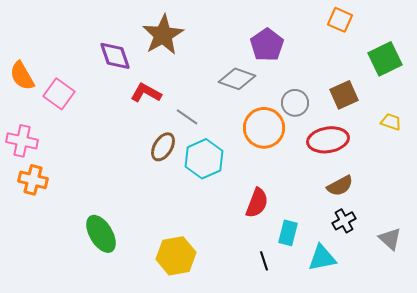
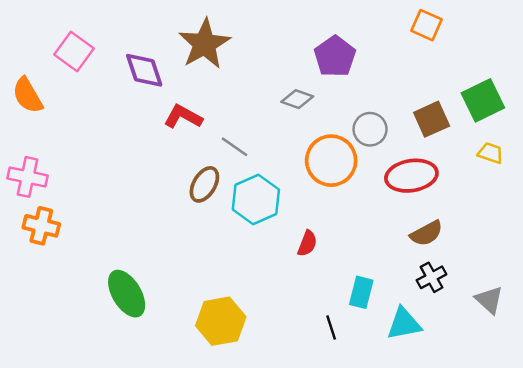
green square: (385, 59) -> (483, 100), moved
gray diamond: (237, 79) -> (297, 99), size x0.7
pink square: (59, 94) -> (74, 51), moved
red semicircle: (257, 203) -> (307, 243), moved, size x0.7

